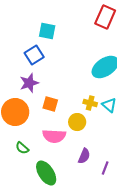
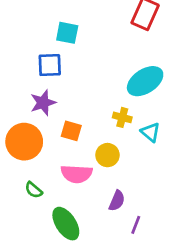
blue square: (34, 55) -> (50, 65), turned 30
yellow cross: (90, 103) -> (122, 117), moved
purple line: (105, 168) -> (136, 225), moved

